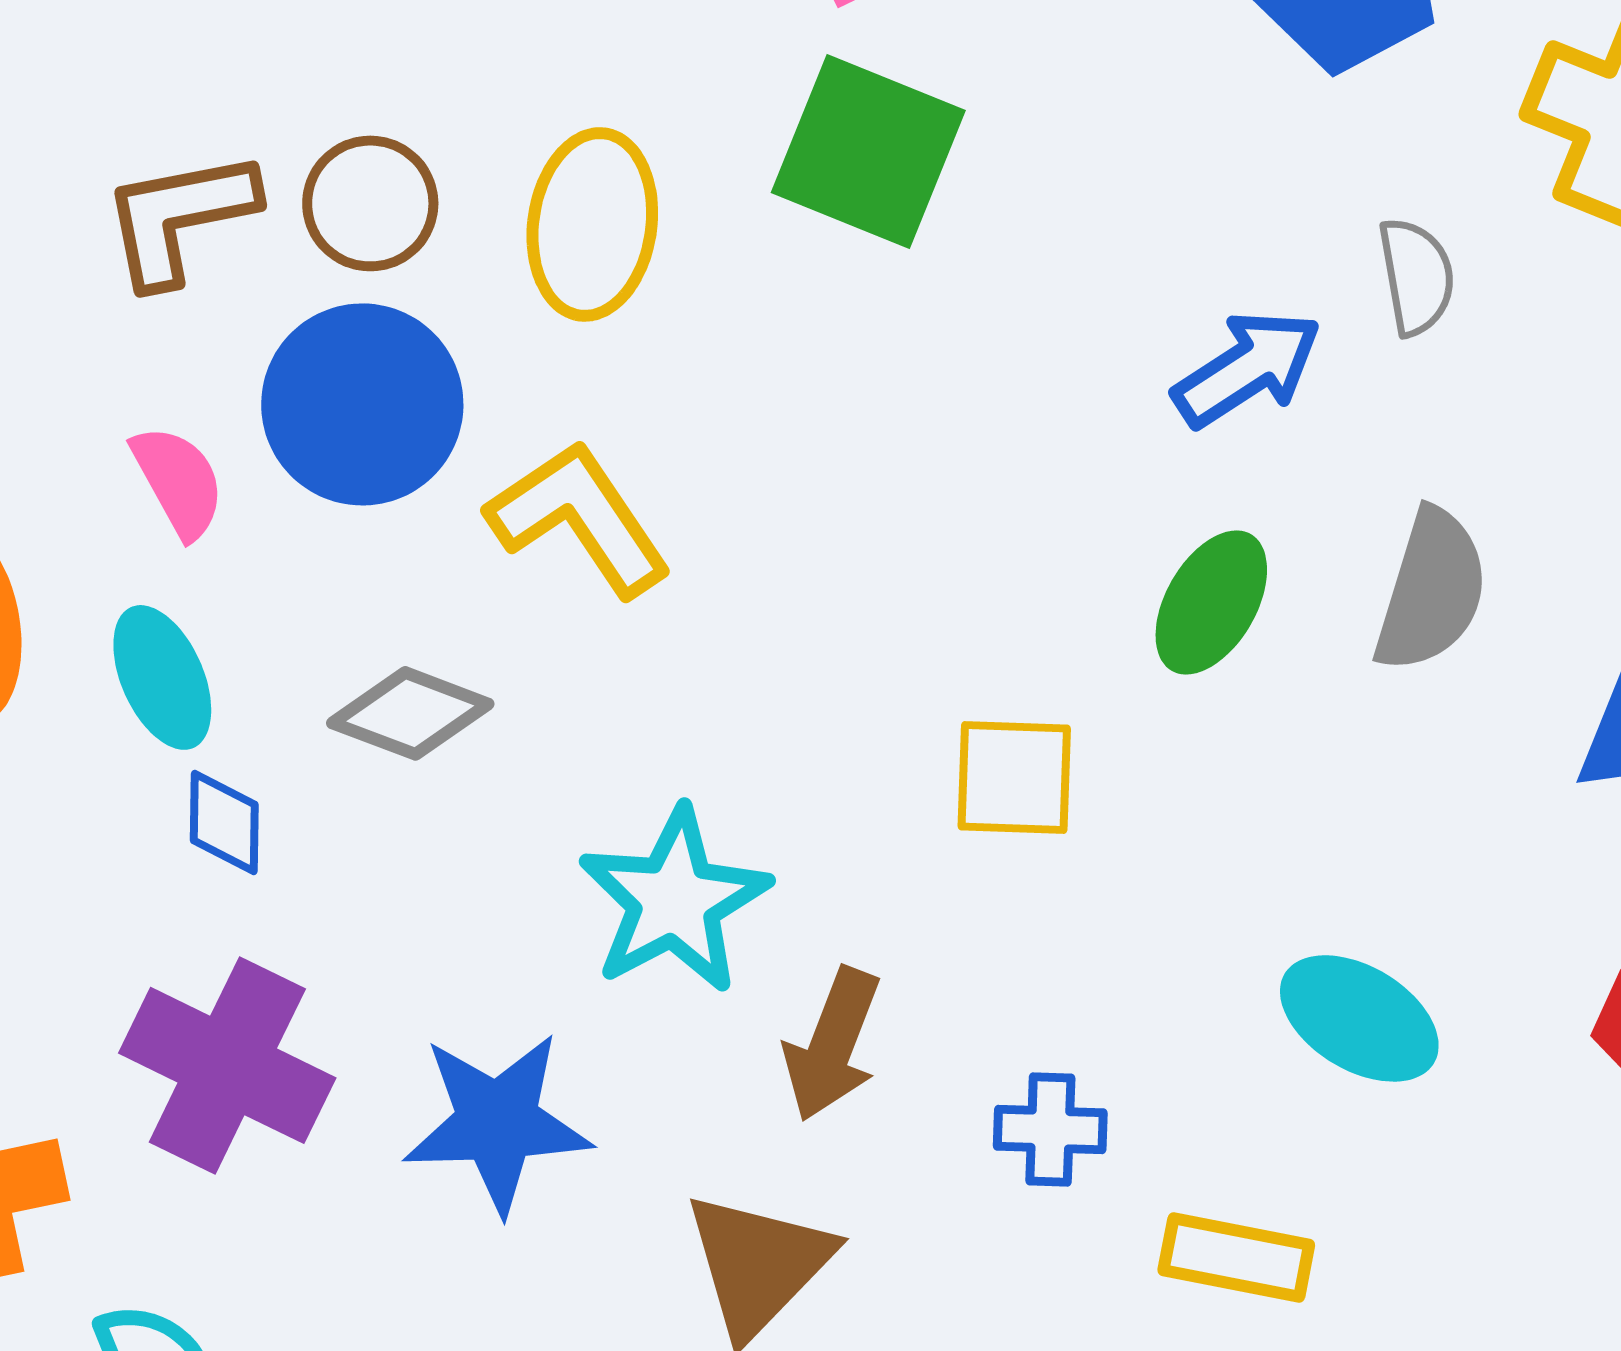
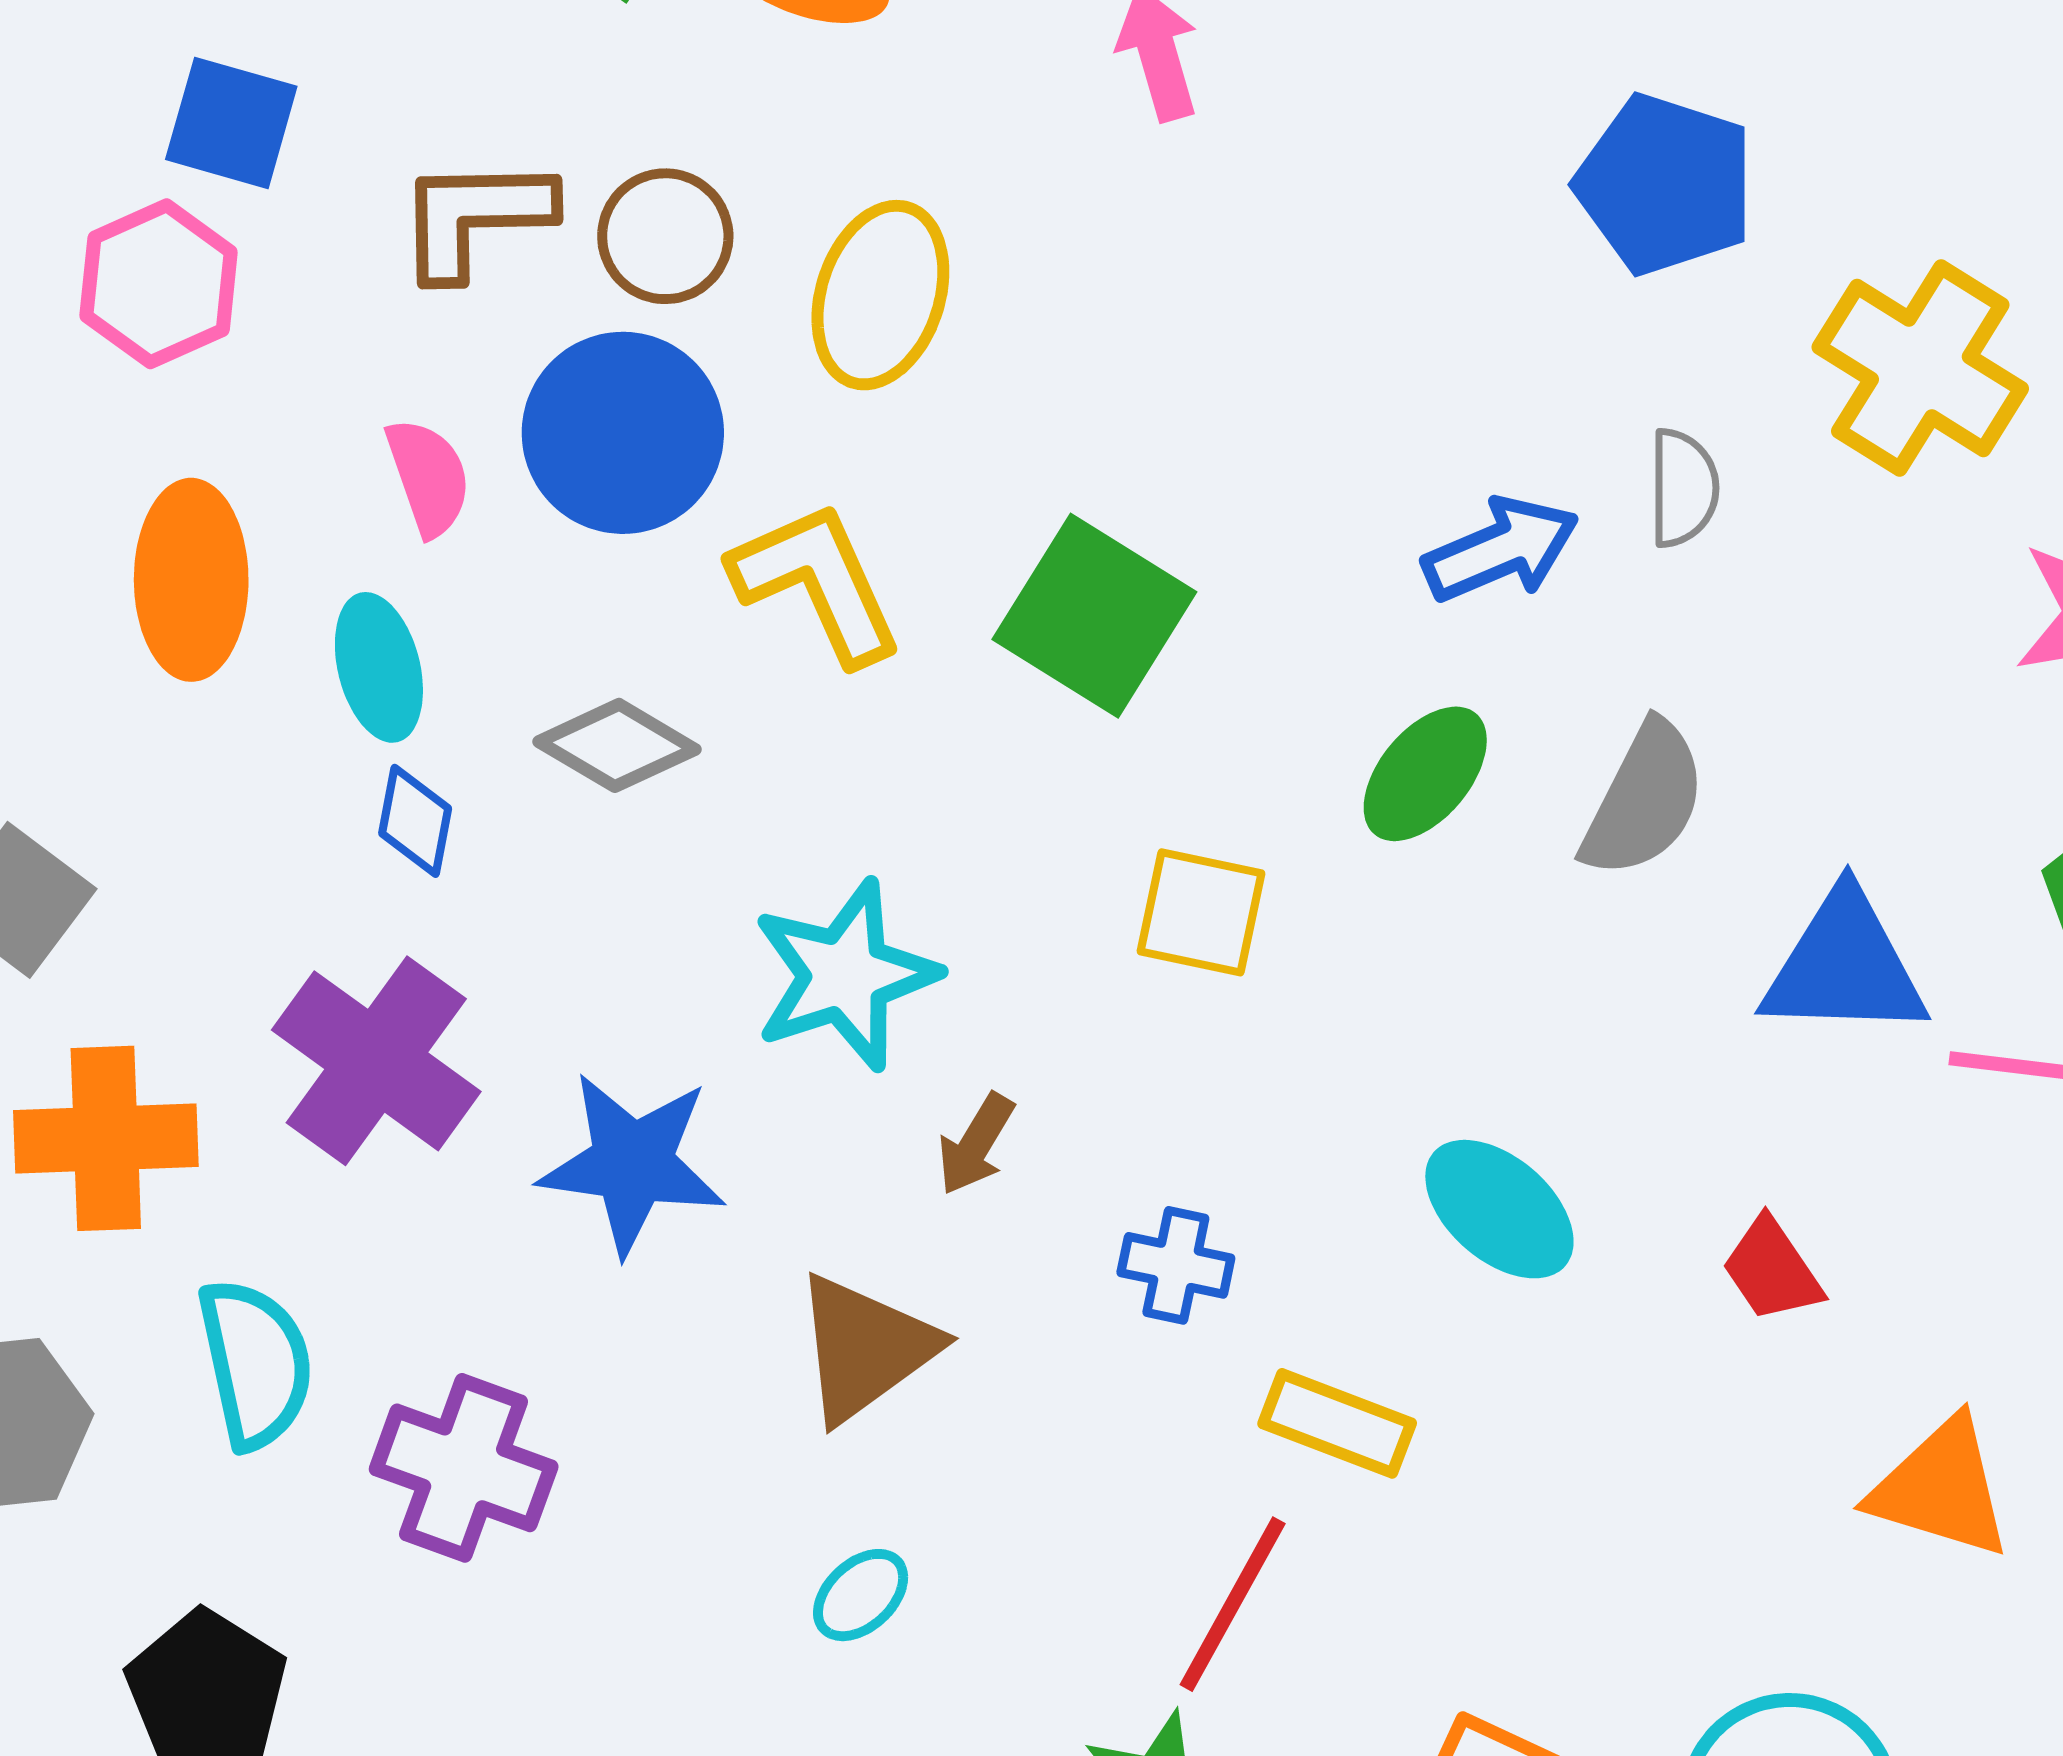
green square: (868, 151) -> (1094, 616), moved
brown arrow: (832, 1044) -> (976, 1144), size x0.7

